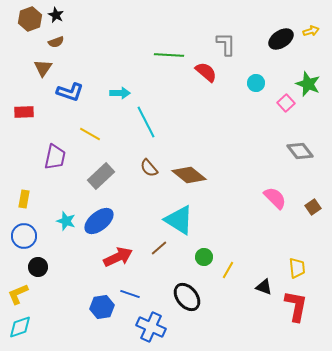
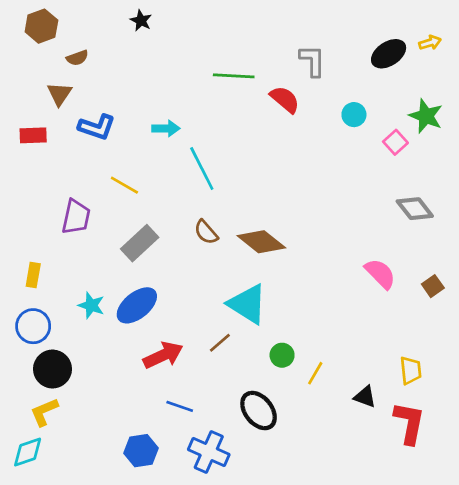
black star: (56, 15) -> (141, 21), moved
red rectangle: (24, 112) -> (33, 135), moved
black circle: (38, 267) -> (53, 369), size x1.4
yellow L-shape: (18, 294) -> (44, 412), moved
blue hexagon: (102, 307) -> (141, 451), moved

